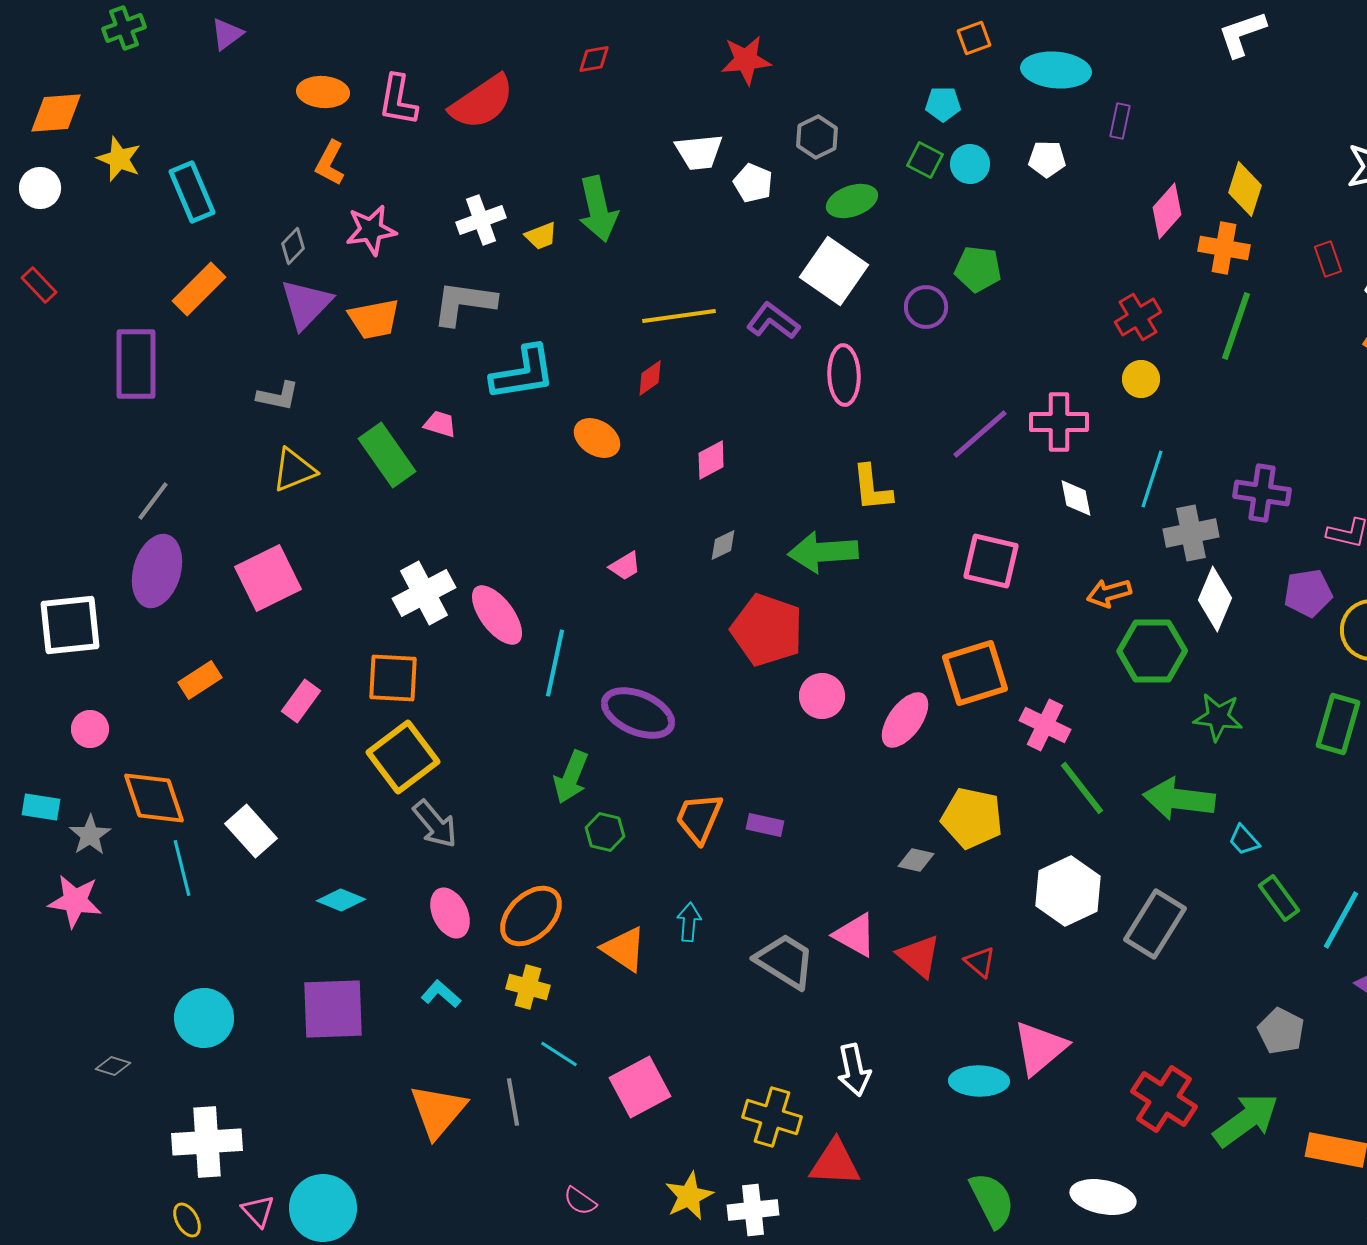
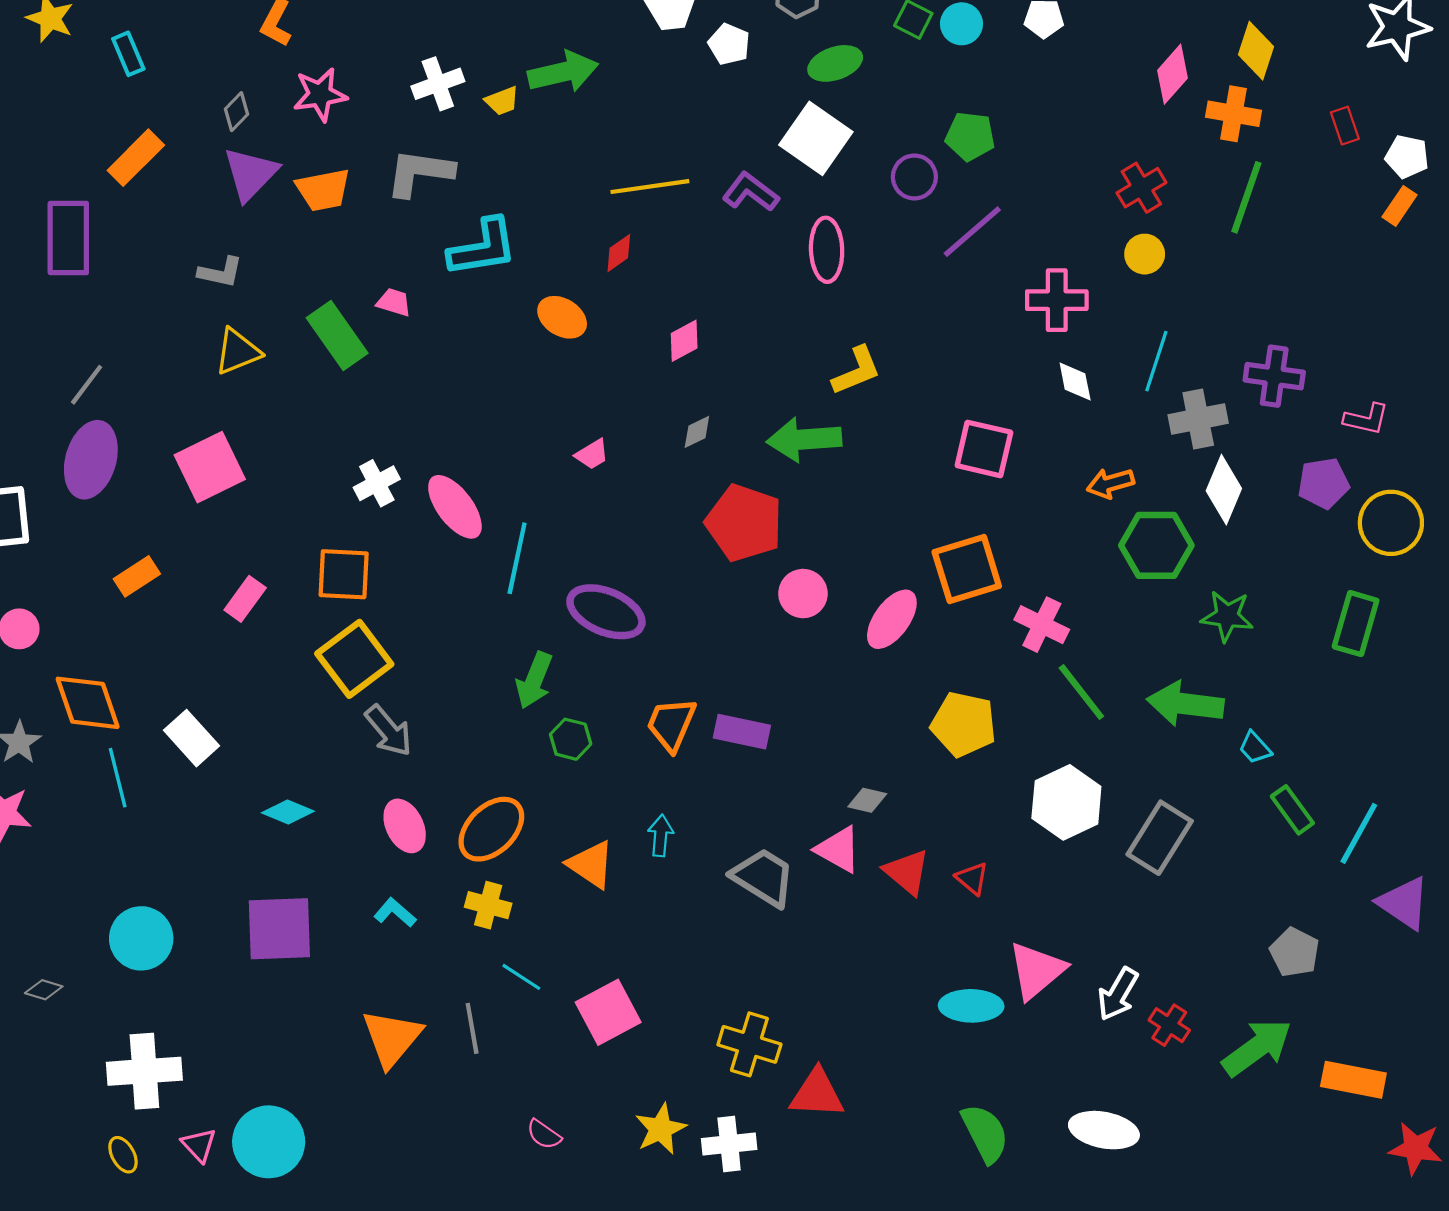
cyan rectangle: (192, 192) -> (128, 54), size x0.7
green arrow: (598, 209) -> (563, 72), turned -90
purple line: (980, 434) -> (972, 232), moved
yellow L-shape: (872, 488) -> (857, 371), turned -106
white cross: (424, 593) -> (377, 483), size x0.7
purple rectangle: (765, 825) -> (742, 732), size x1.4
gray diamond: (916, 860) -> (867, 800), moved
white arrow: (854, 1070) -> (1118, 994), moved, turned 42
red cross: (1164, 1099) -> (1169, 1025), size x0.6

